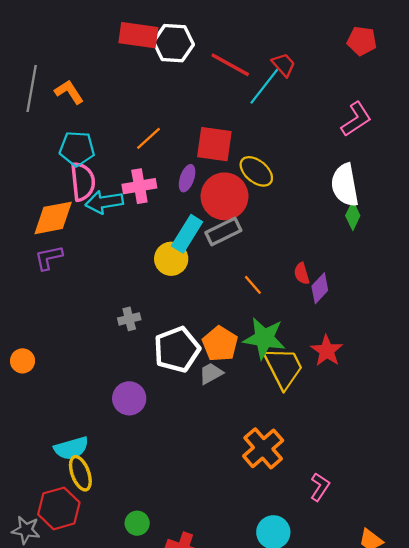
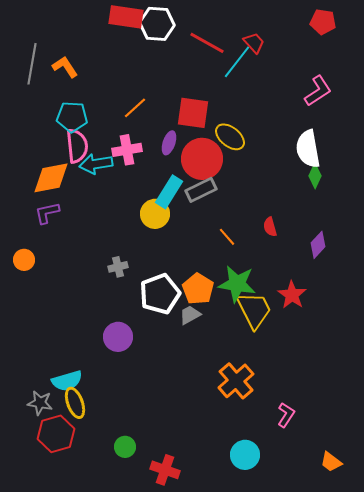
purple diamond: (320, 288) -> (318, 245), moved
orange circle: (23, 361) -> (24, 260), moved
gray star: (26, 530) -> (40, 403), moved

